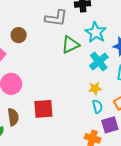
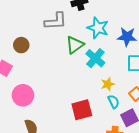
cyan cross: (99, 61) -> (95, 58), moved
red square: (43, 109) -> (82, 110), moved

